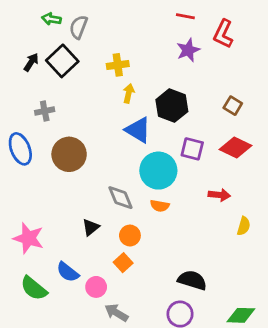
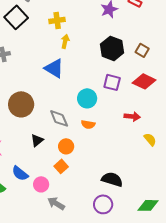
black hexagon: (172, 106) -> (112, 48), moved
blue triangle: (138, 130) -> (54, 68), moved
brown circle: (69, 154) -> (21, 104), moved
cyan circle: (158, 171) -> (87, 98), size x0.7
yellow semicircle: (244, 226) -> (150, 139), turned -56

